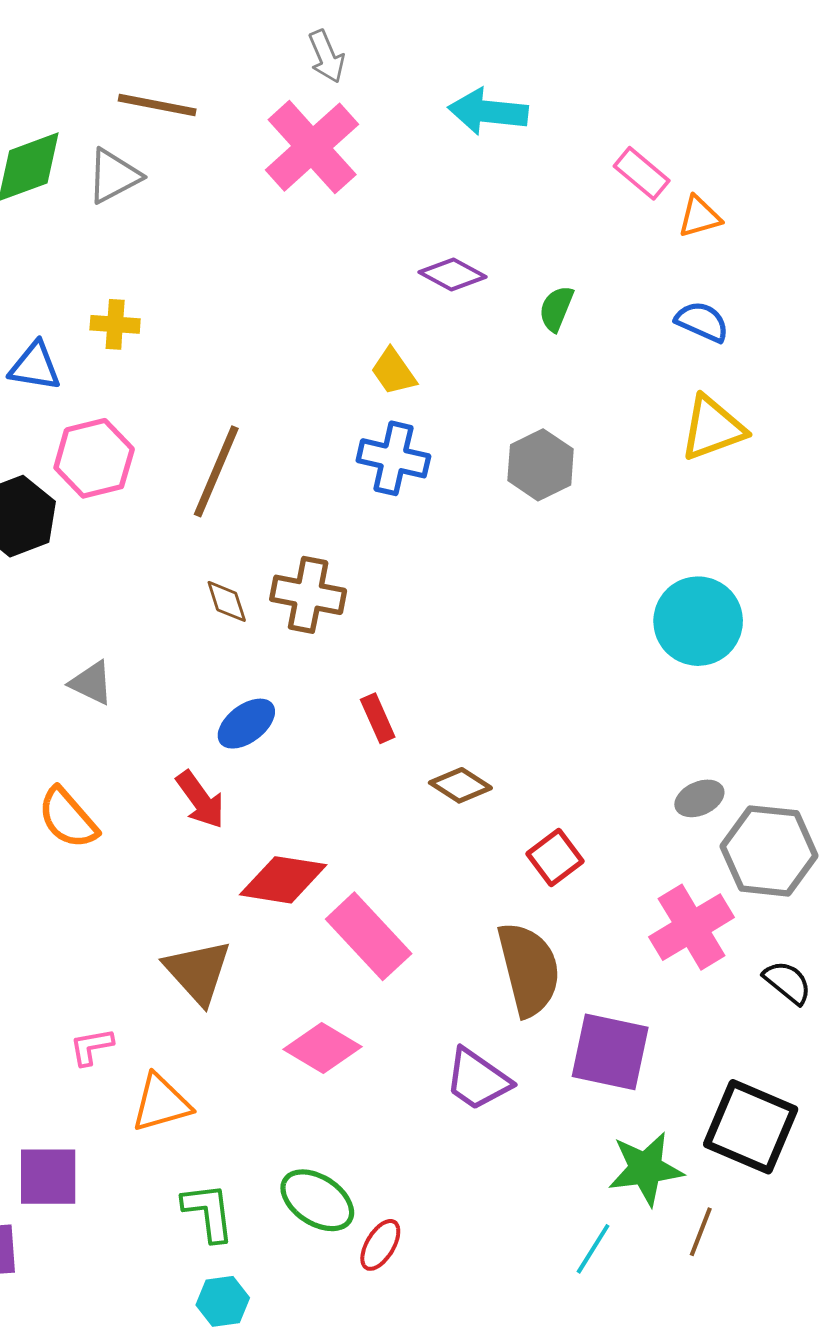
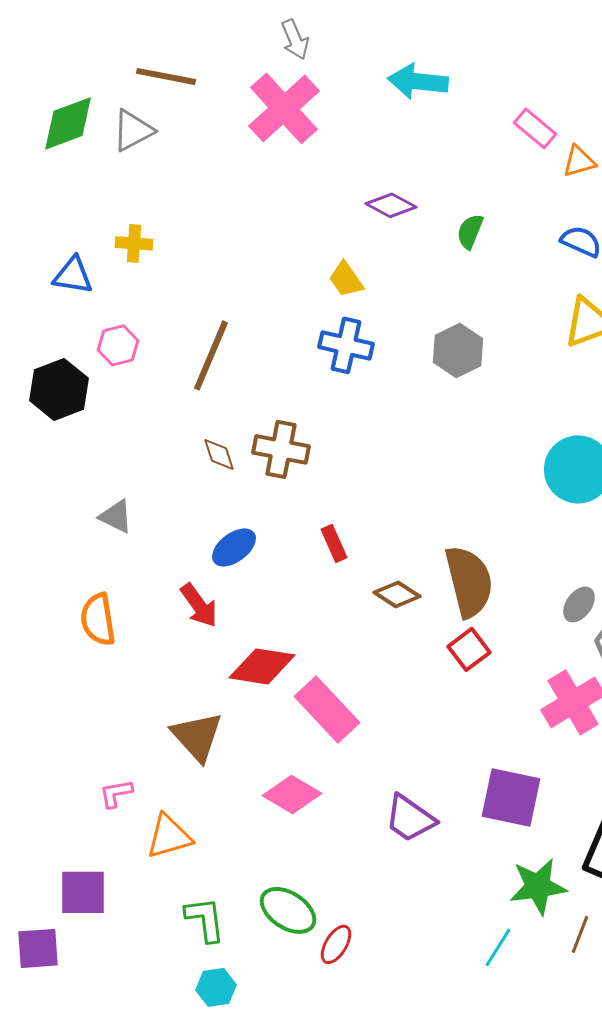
pink hexagon: (94, 458) -> (118, 345), size x0.7
gray ellipse: (699, 798) -> (579, 604), turned -30
orange semicircle: (68, 818) -> (98, 619), turned 32
brown semicircle: (529, 969) -> (469, 581), moved

